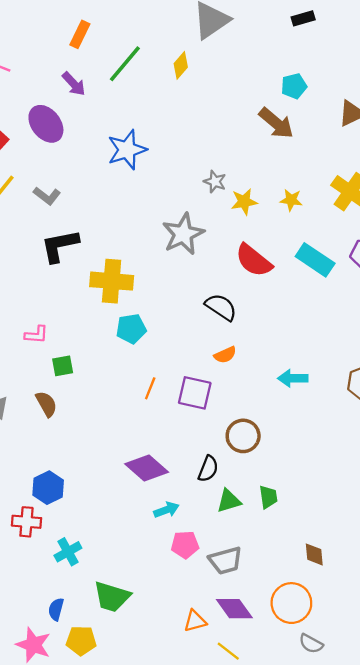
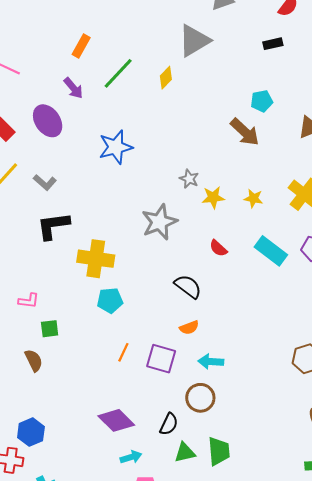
red semicircle: (254, 260) -> (218, 248), size x0.6
cyan arrow: (293, 378) -> (211, 362), moved
green trapezoid: (268, 497) -> (219, 451), size x1.4

